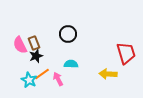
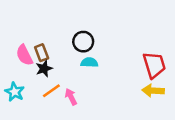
cyan semicircle: (71, 64) -> (89, 62), moved
yellow arrow: (108, 74) -> (153, 91), moved
cyan star: (29, 80) -> (15, 92), moved

